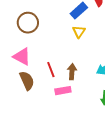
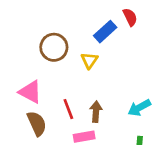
brown circle: (28, 23) -> (54, 47), moved
yellow triangle: (79, 32) -> (89, 60), moved

